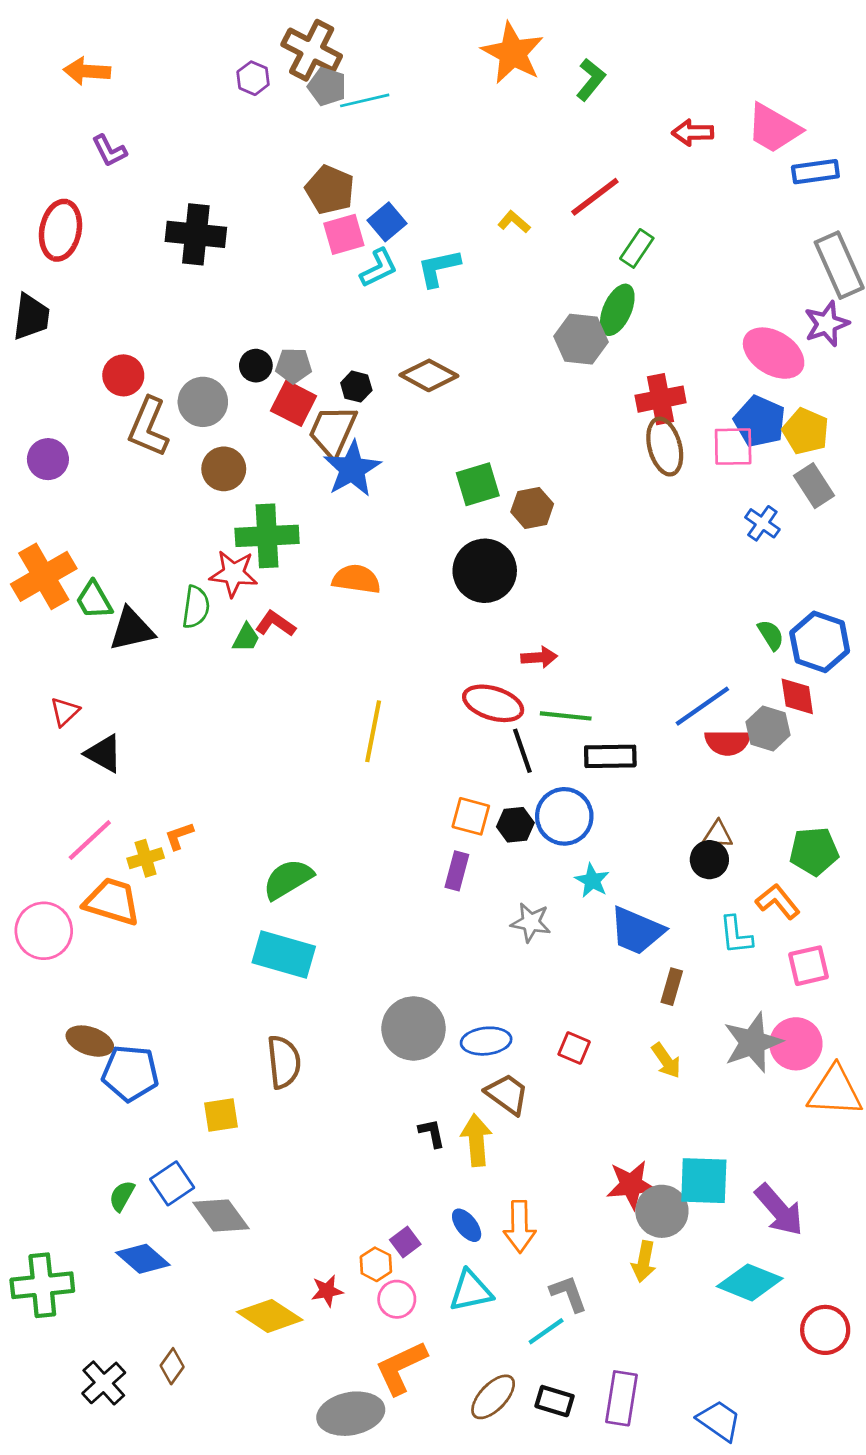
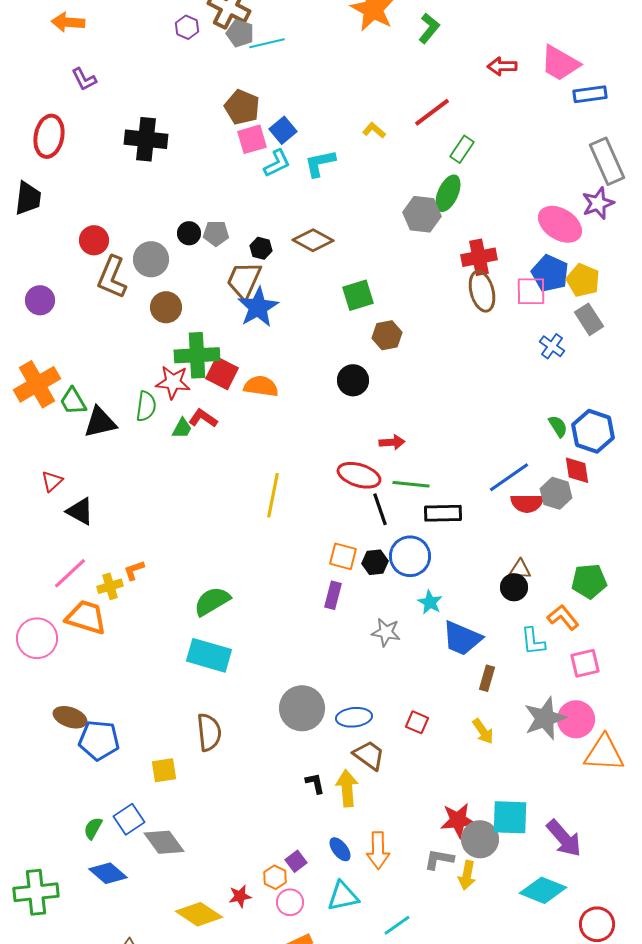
red square: (294, 403) -> (222, 373), moved
green square: (478, 484) -> (358, 295), moved
black circle: (485, 571) -> (353, 380), size x0.7
gray L-shape: (568, 1294) -> (439, 859), moved, turned -60

